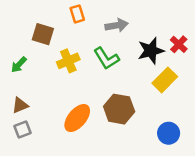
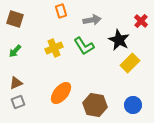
brown square: (43, 34) -> (15, 19), moved
red cross: (179, 44) -> (141, 21), moved
black star: (151, 51) -> (119, 40), turned -30
brown hexagon: (119, 109) -> (95, 105), moved

